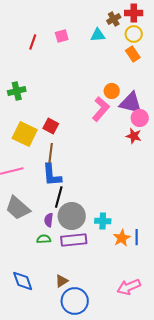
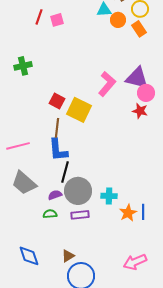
pink square: (62, 36) -> (57, 20), moved
orange circle: (112, 91) -> (118, 20), moved
yellow square: (25, 134) -> (79, 110), moved
purple semicircle: (49, 220) -> (55, 195), turned 64
purple rectangle: (74, 240) -> (80, 215), size x0.7

